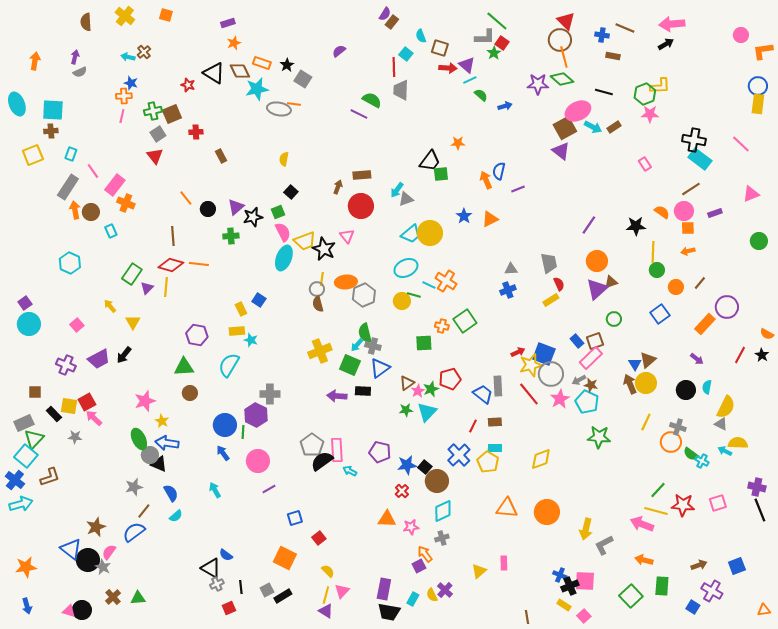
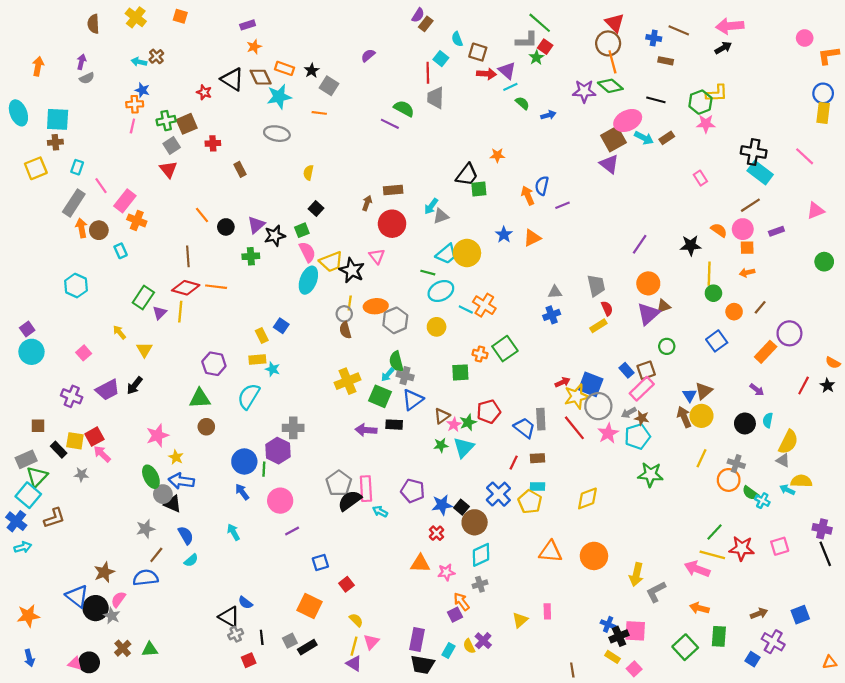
gray ellipse: (279, 109) -> (277, 134), moved
green line: (414, 295) -> (428, 273), moved
cyan pentagon: (587, 402) -> (637, 437), turned 30
cyan arrow: (21, 504) -> (23, 547), size x0.7
blue semicircle: (134, 532) -> (146, 578), turned 30

